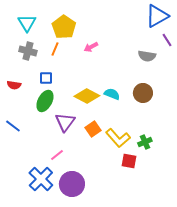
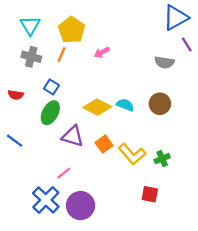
blue square: (46, 78) -> (51, 87), turned 32
purple triangle: (65, 122) -> (73, 136), turned -50
red square: (129, 161) -> (150, 194), moved

